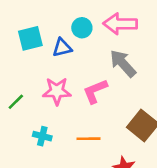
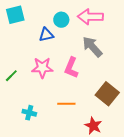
cyan square: (30, 38) -> (15, 15), moved
pink L-shape: (95, 91) -> (71, 68), turned -45
cyan cross: (42, 136) -> (29, 113), moved

